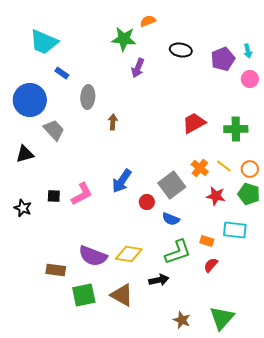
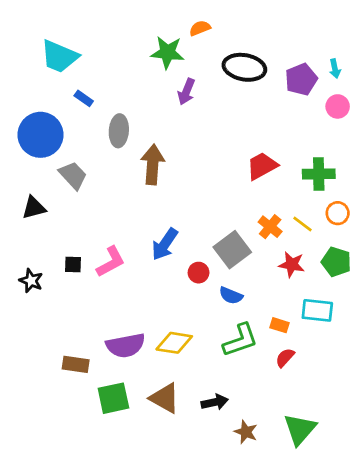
black ellipse: (181, 50) -> (244, 67), size x1.4
brown arrow: (113, 122) -> (153, 165), size x1.8
orange circle: (250, 169) -> (338, 213), moved
purple semicircle: (93, 256) -> (126, 345), turned -32
black arrow: (159, 280) -> (215, 402), moved

